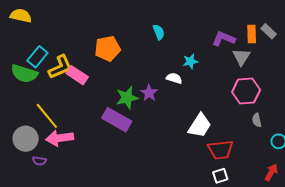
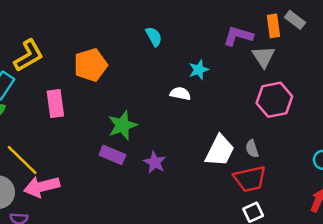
yellow L-shape: (60, 67) -> (29, 56), moved
pink rectangle: (77, 75) -> (55, 103), turned 55
purple star: (149, 93) -> (155, 162), moved
purple rectangle: (117, 120) -> (112, 155), size x0.7
gray semicircle: (257, 120) -> (252, 149), moved

